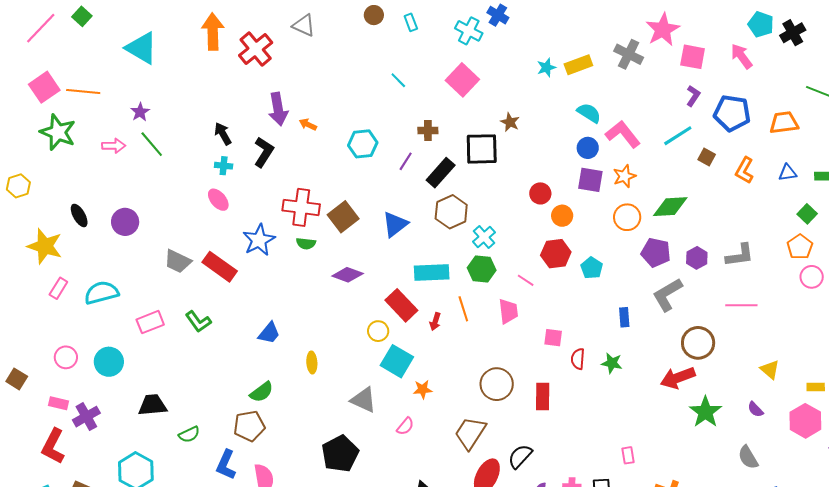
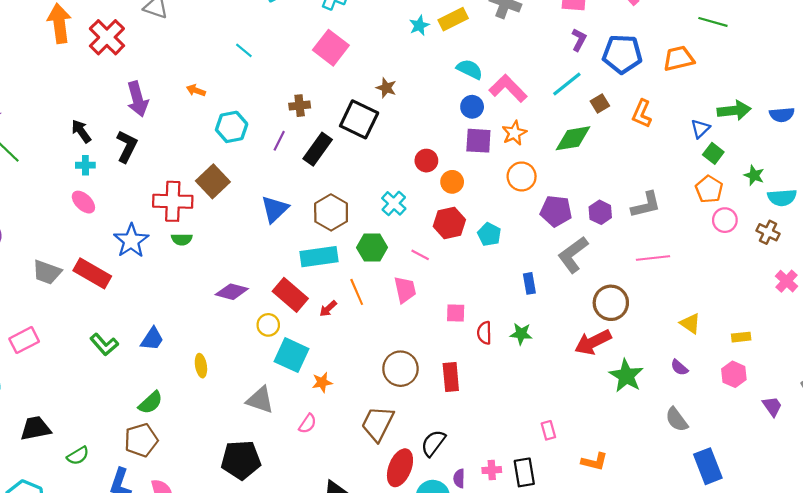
cyan line: (398, 80) -> (244, 50), moved
orange arrow: (308, 124) -> (196, 90), moved
black square: (482, 149) -> (359, 119), turned 33
brown square: (707, 157) -> (600, 104), turned 36
blue triangle: (788, 173) -> (700, 129), moved, turned -30
green diamond: (670, 207) -> (573, 138), moved
brown hexagon: (451, 212) -> (331, 212), moved
brown square: (343, 217) -> (213, 181), moved
cyan cross: (484, 237) -> (394, 203), moved
purple diamond: (348, 275) -> (232, 292), moved
green L-shape: (198, 322) -> (104, 344), moved
red arrow: (435, 322) -> (328, 309), turned 36
pink hexagon: (805, 421) -> (734, 374), size x0.7
black pentagon: (340, 454) -> (241, 460), turned 30

